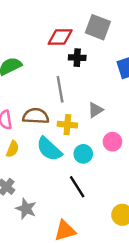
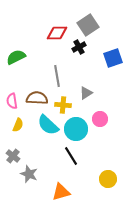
gray square: (98, 27) -> (88, 25), turned 35
black cross: (77, 58) -> (79, 47), moved, turned -32
cyan circle: (83, 154) -> (76, 129), size x1.5

